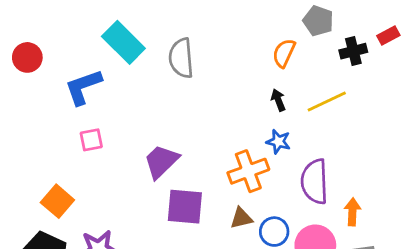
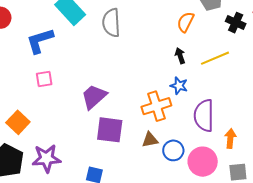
black cross: (353, 51) -> (236, 23), turned 36

